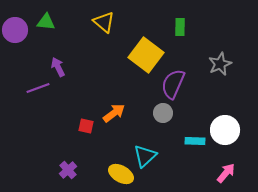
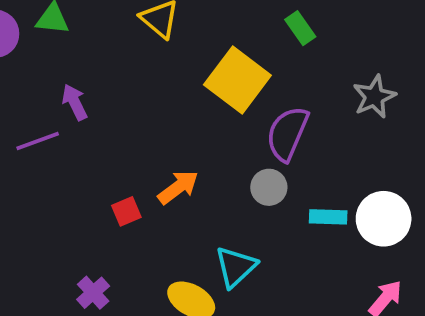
green rectangle: (180, 27) -> (300, 28), turned -36
red square: (86, 126) -> (126, 211), turned -35
cyan rectangle: (195, 141) -> (328, 217), moved

